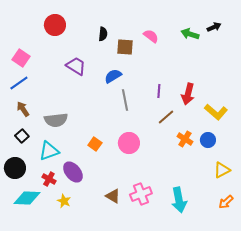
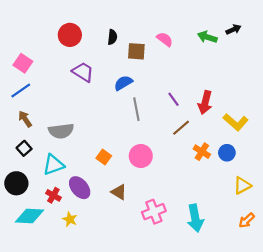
red circle: (55, 25) -> (70, 35), moved
purple line: (159, 91) -> (173, 99), turned -40
brown triangle: (113, 196) -> (119, 192), moved

